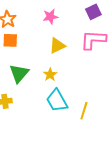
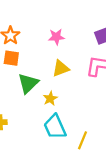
green triangle: (19, 73) -> (28, 83), moved

